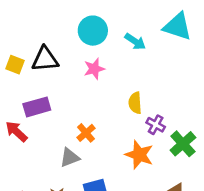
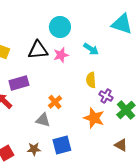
cyan arrow: (135, 41) -> (91, 49), moved
black triangle: (45, 59) -> (38, 50), moved
gray triangle: (70, 157) -> (43, 120), turned 35

